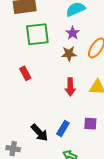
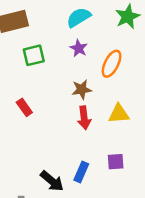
green square: (37, 34) -> (34, 55), size x0.7
brown star: (69, 54) -> (82, 89), moved

